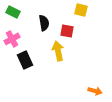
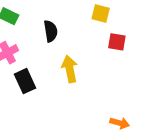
red square: (67, 31) -> (117, 42), moved

